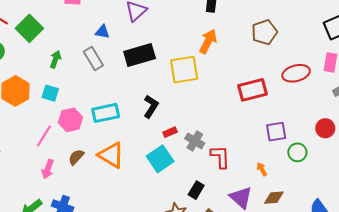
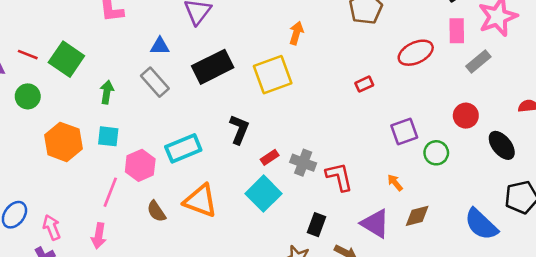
orange arrow: (208, 41) -> (296, 33), size x0.7
red rectangle: (252, 90) -> (364, 84), size x0.5
brown semicircle: (76, 157) -> (156, 211), turned -66
pink arrow: (48, 169) -> (99, 236), moved

